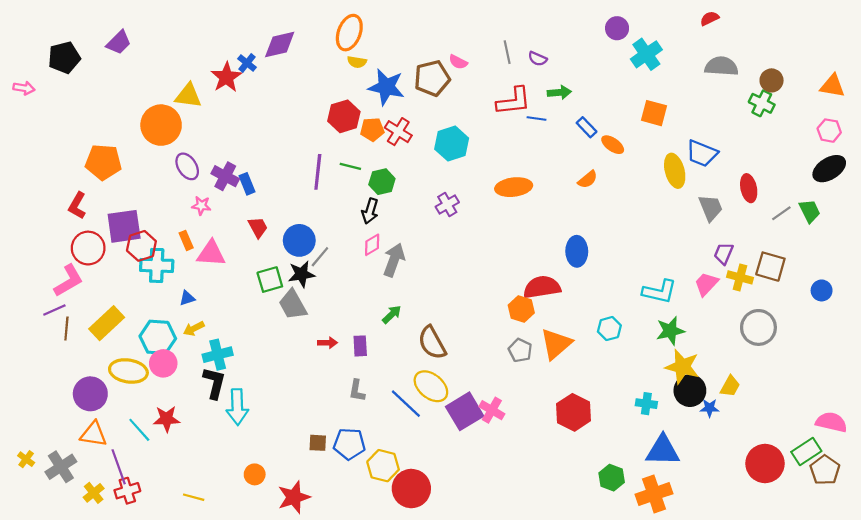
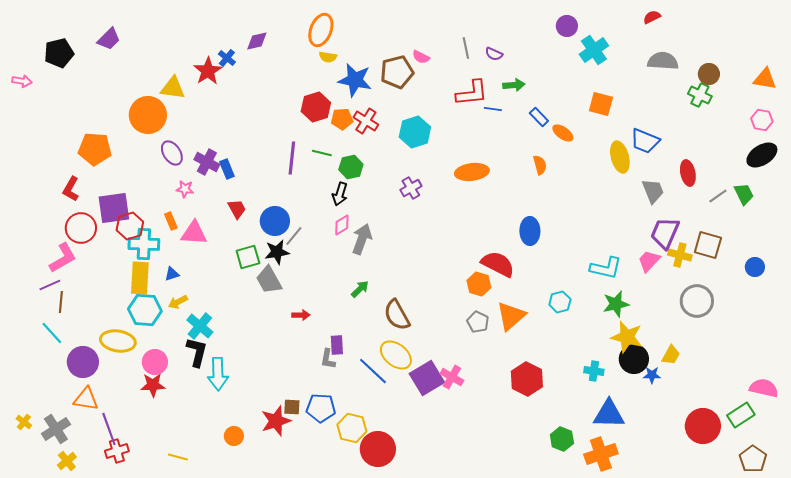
purple diamond: (280, 45) -> (257, 41), size x0.7
orange semicircle: (588, 179) -> (540, 165), turned -66
purple trapezoid: (724, 253) -> (665, 233), size x1.6
red semicircle: (542, 287) -> (498, 264), turned 36
yellow rectangle: (107, 323) -> (140, 278), moved, turned -44
purple rectangle: (360, 346) -> (337, 345), moved
cyan cross: (218, 355) -> (200, 326), turned -36
pink circle: (163, 363) -> (155, 362), moved
cyan line: (139, 430) -> (52, 333), moved
brown pentagon: (825, 470) -> (753, 459), moved
yellow cross: (94, 493) -> (67, 461), moved
red star: (294, 497) -> (276, 421), moved

